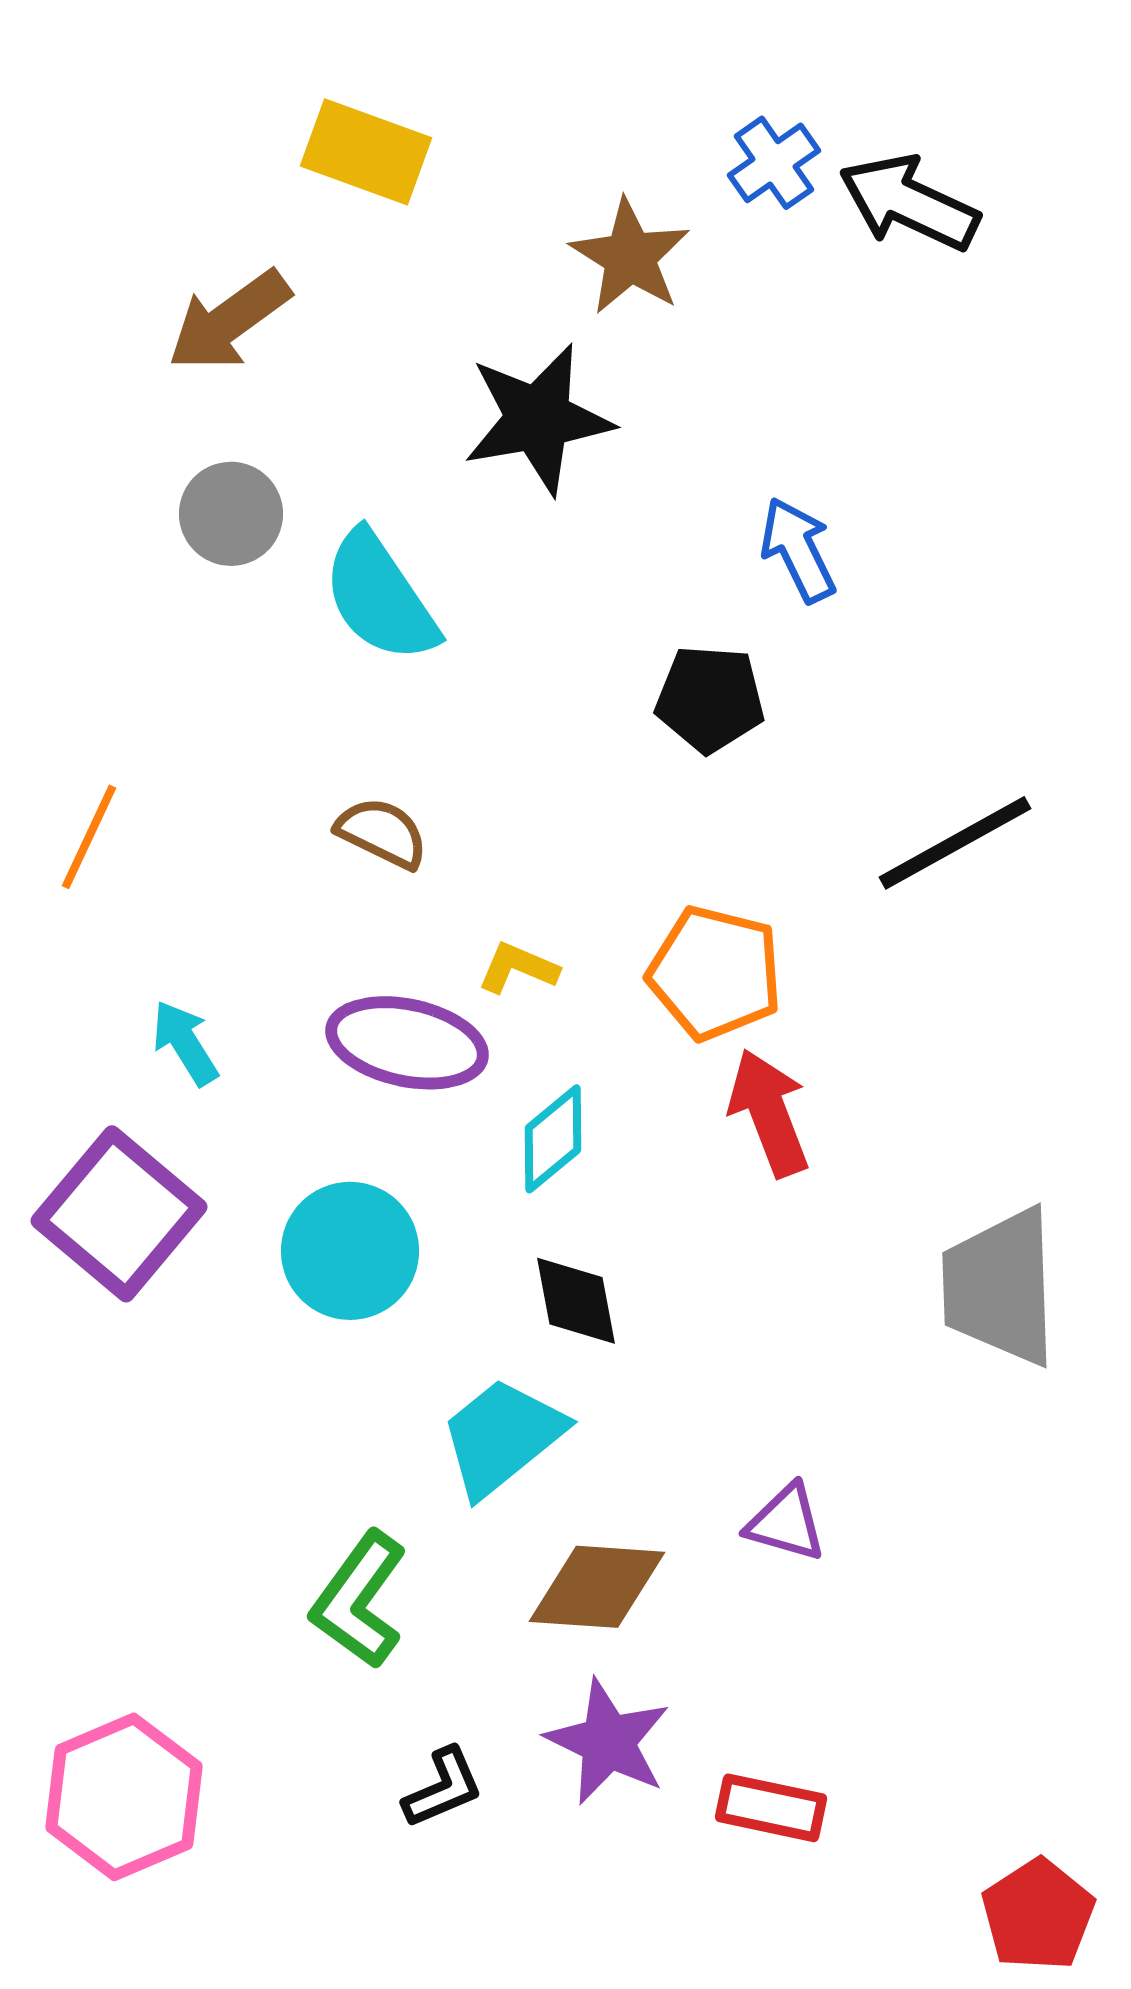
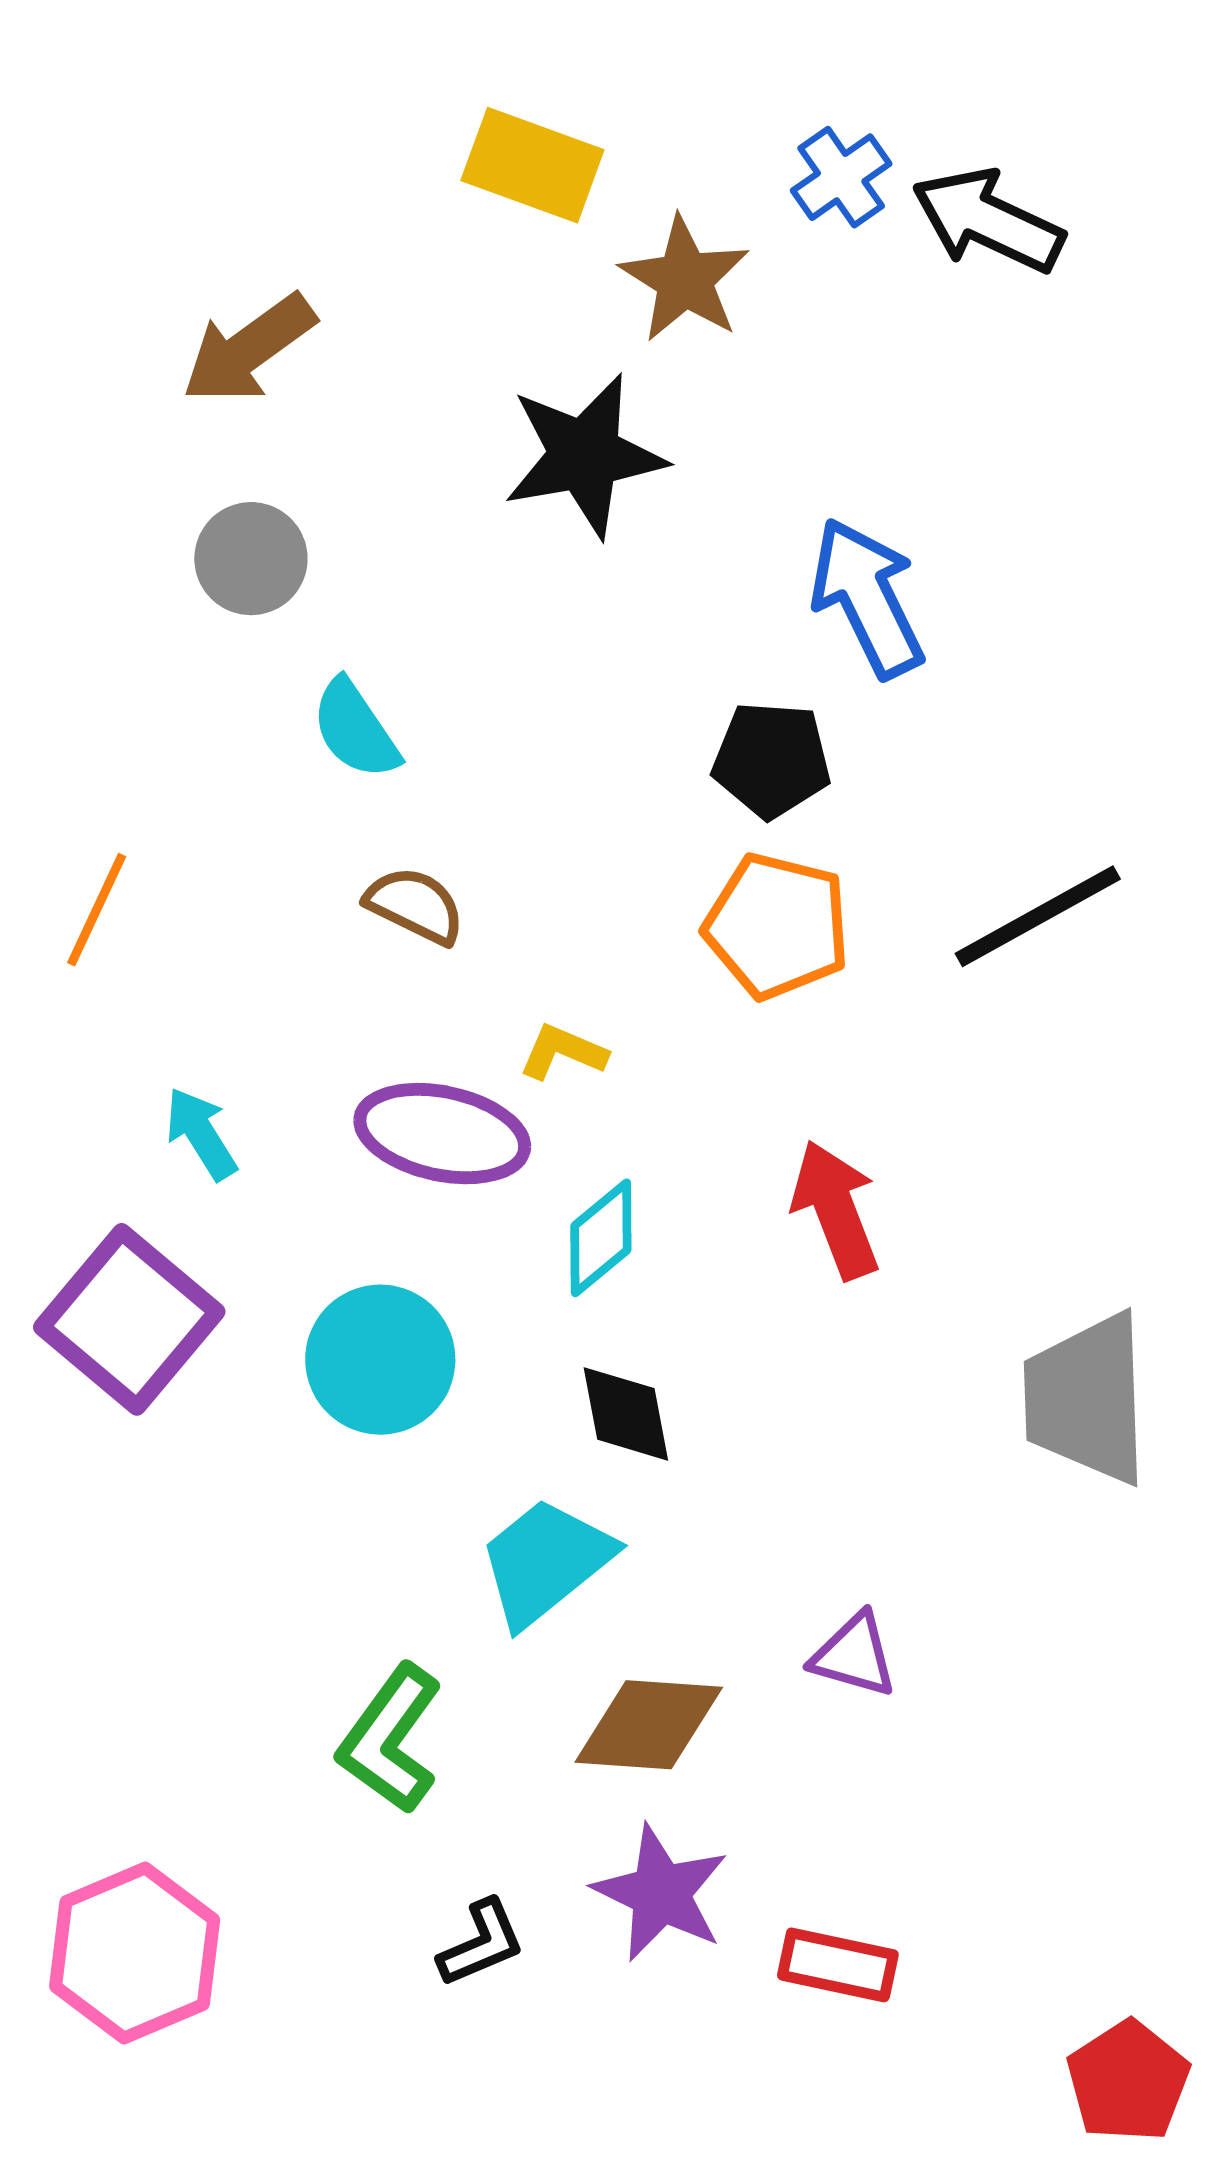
yellow rectangle: (366, 152) -> (532, 165), moved
blue arrow: (798, 550) -> (867, 598), size x1.4
cyan semicircle: (380, 597) -> (355, 729), moved, size x0.7
orange pentagon: (715, 973) -> (777, 926), moved

